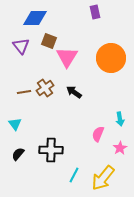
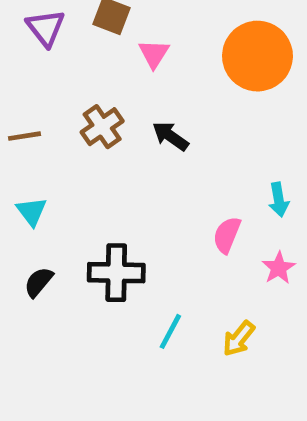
pink triangle: (67, 57) -> (154, 54), size x0.6
brown line: (24, 92) -> (24, 136), moved
yellow arrow: (103, 178) -> (239, 339), size x0.6

